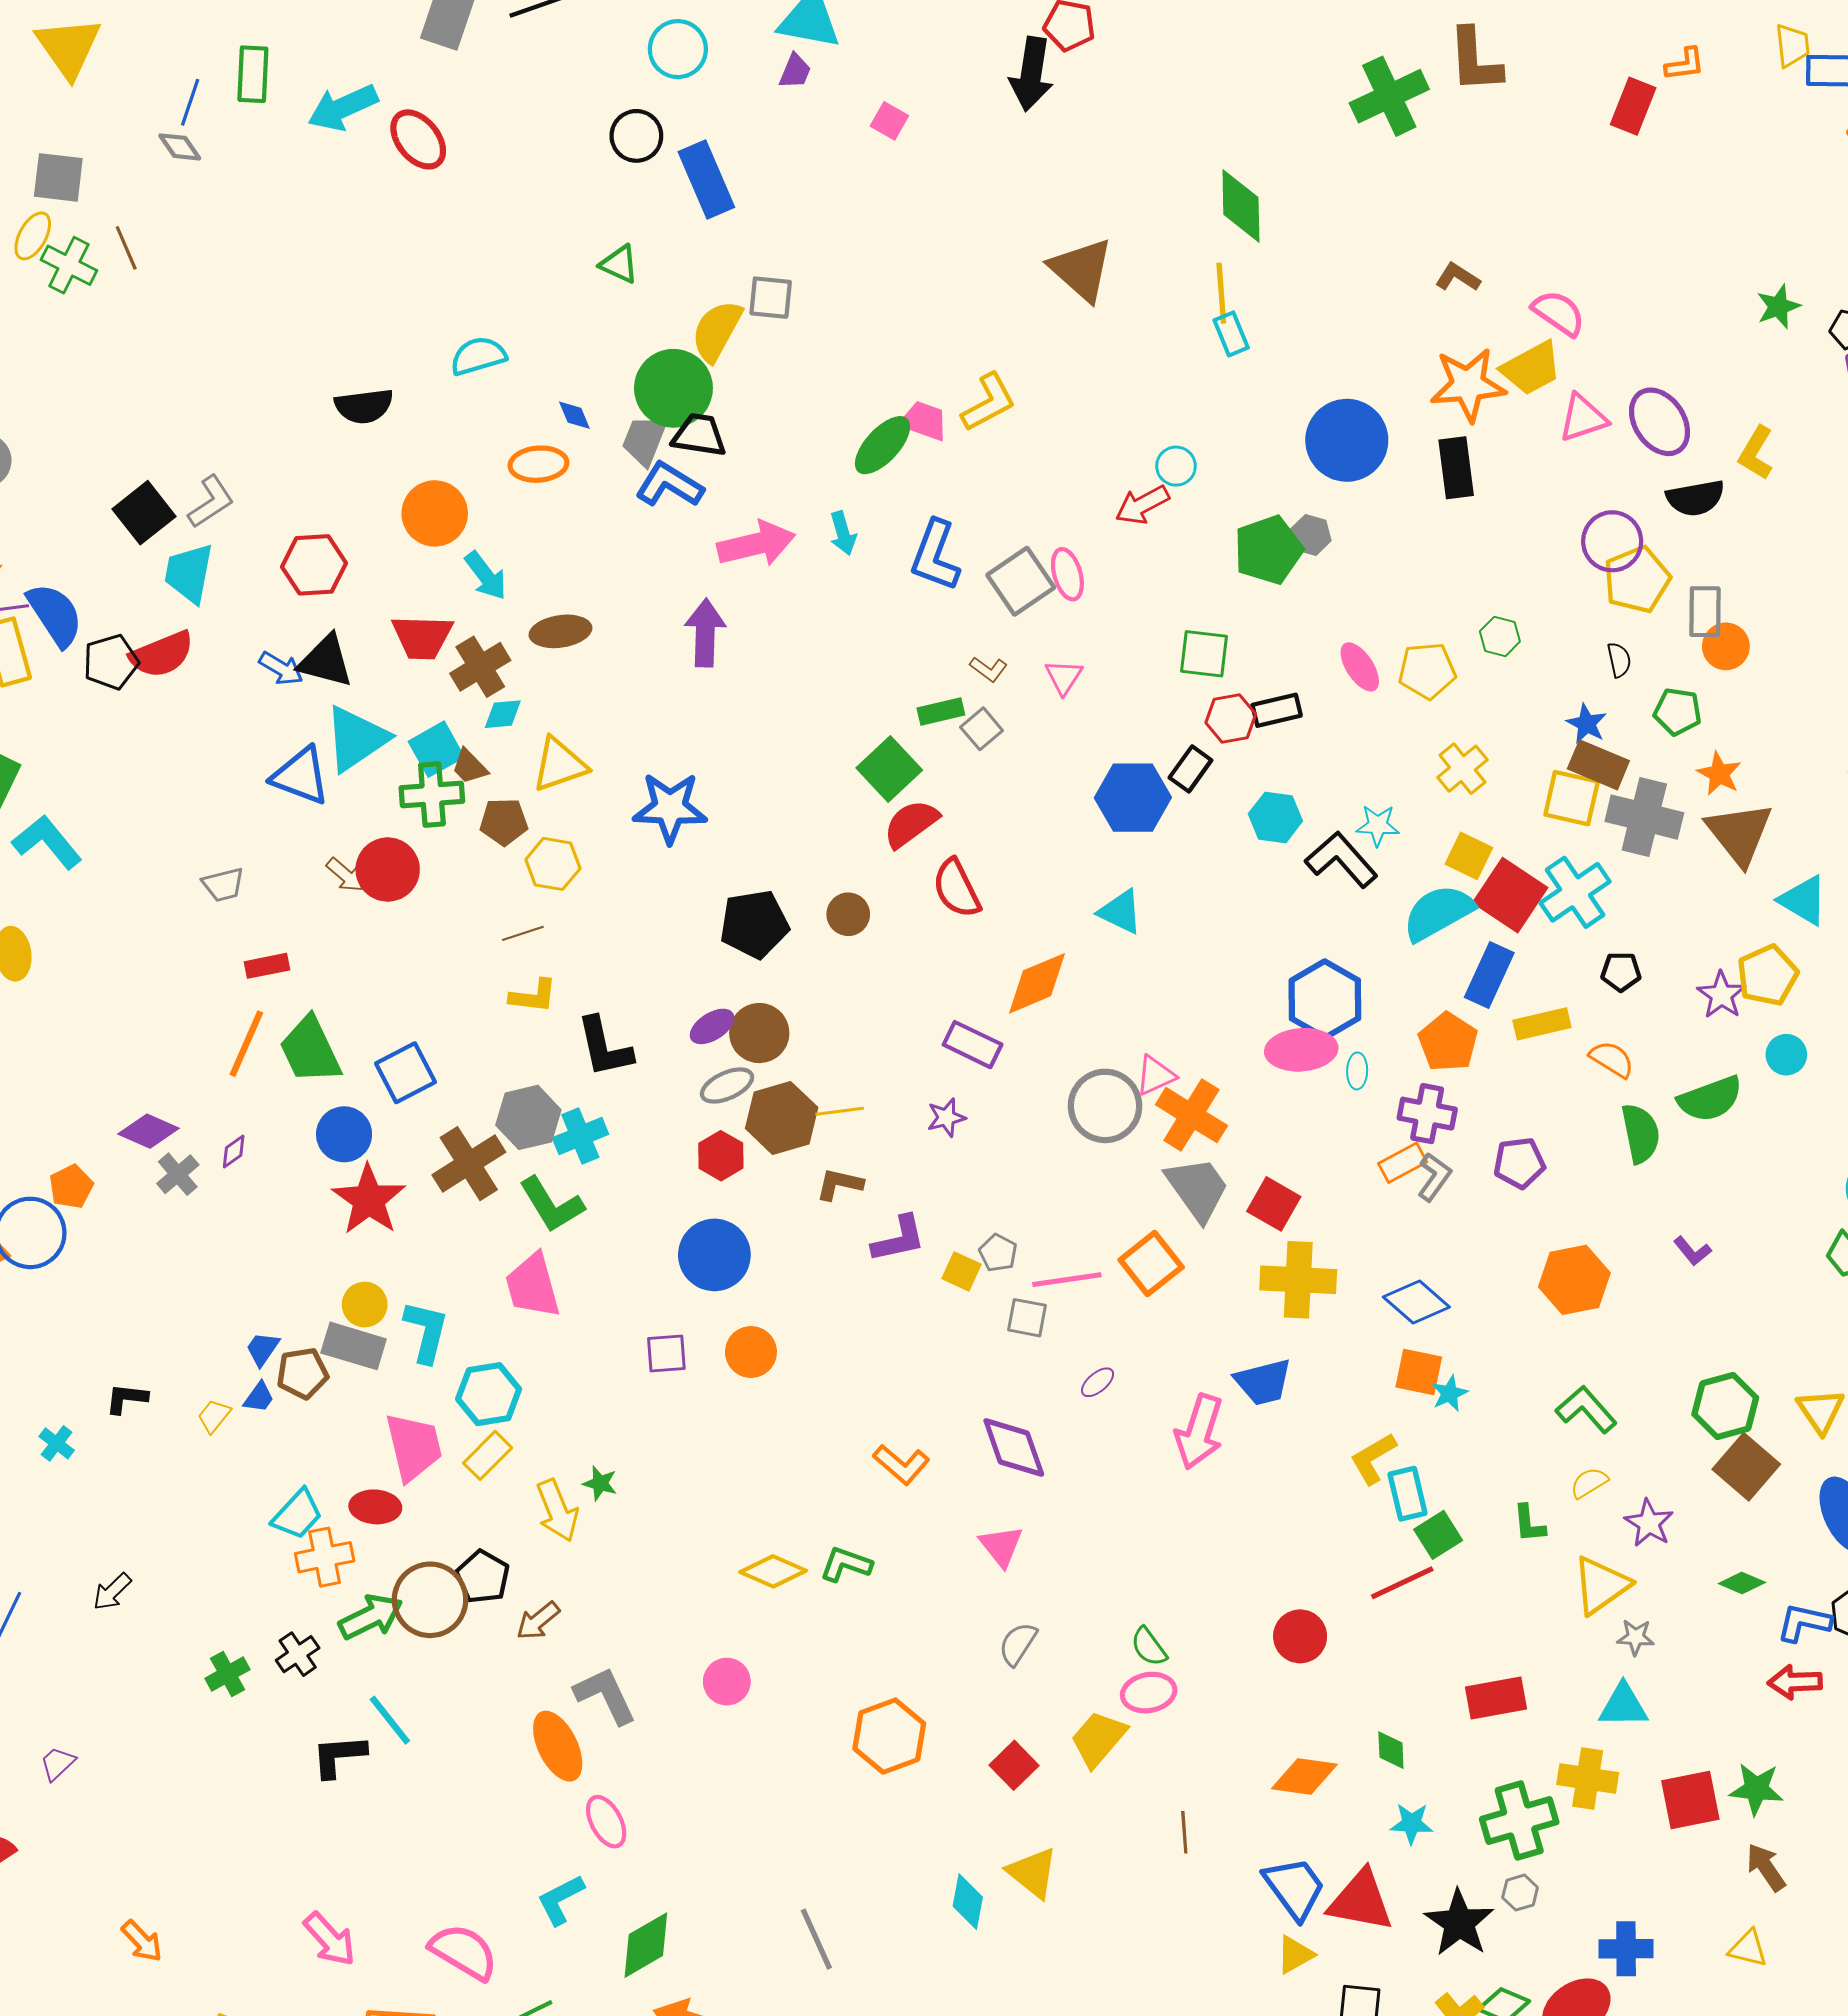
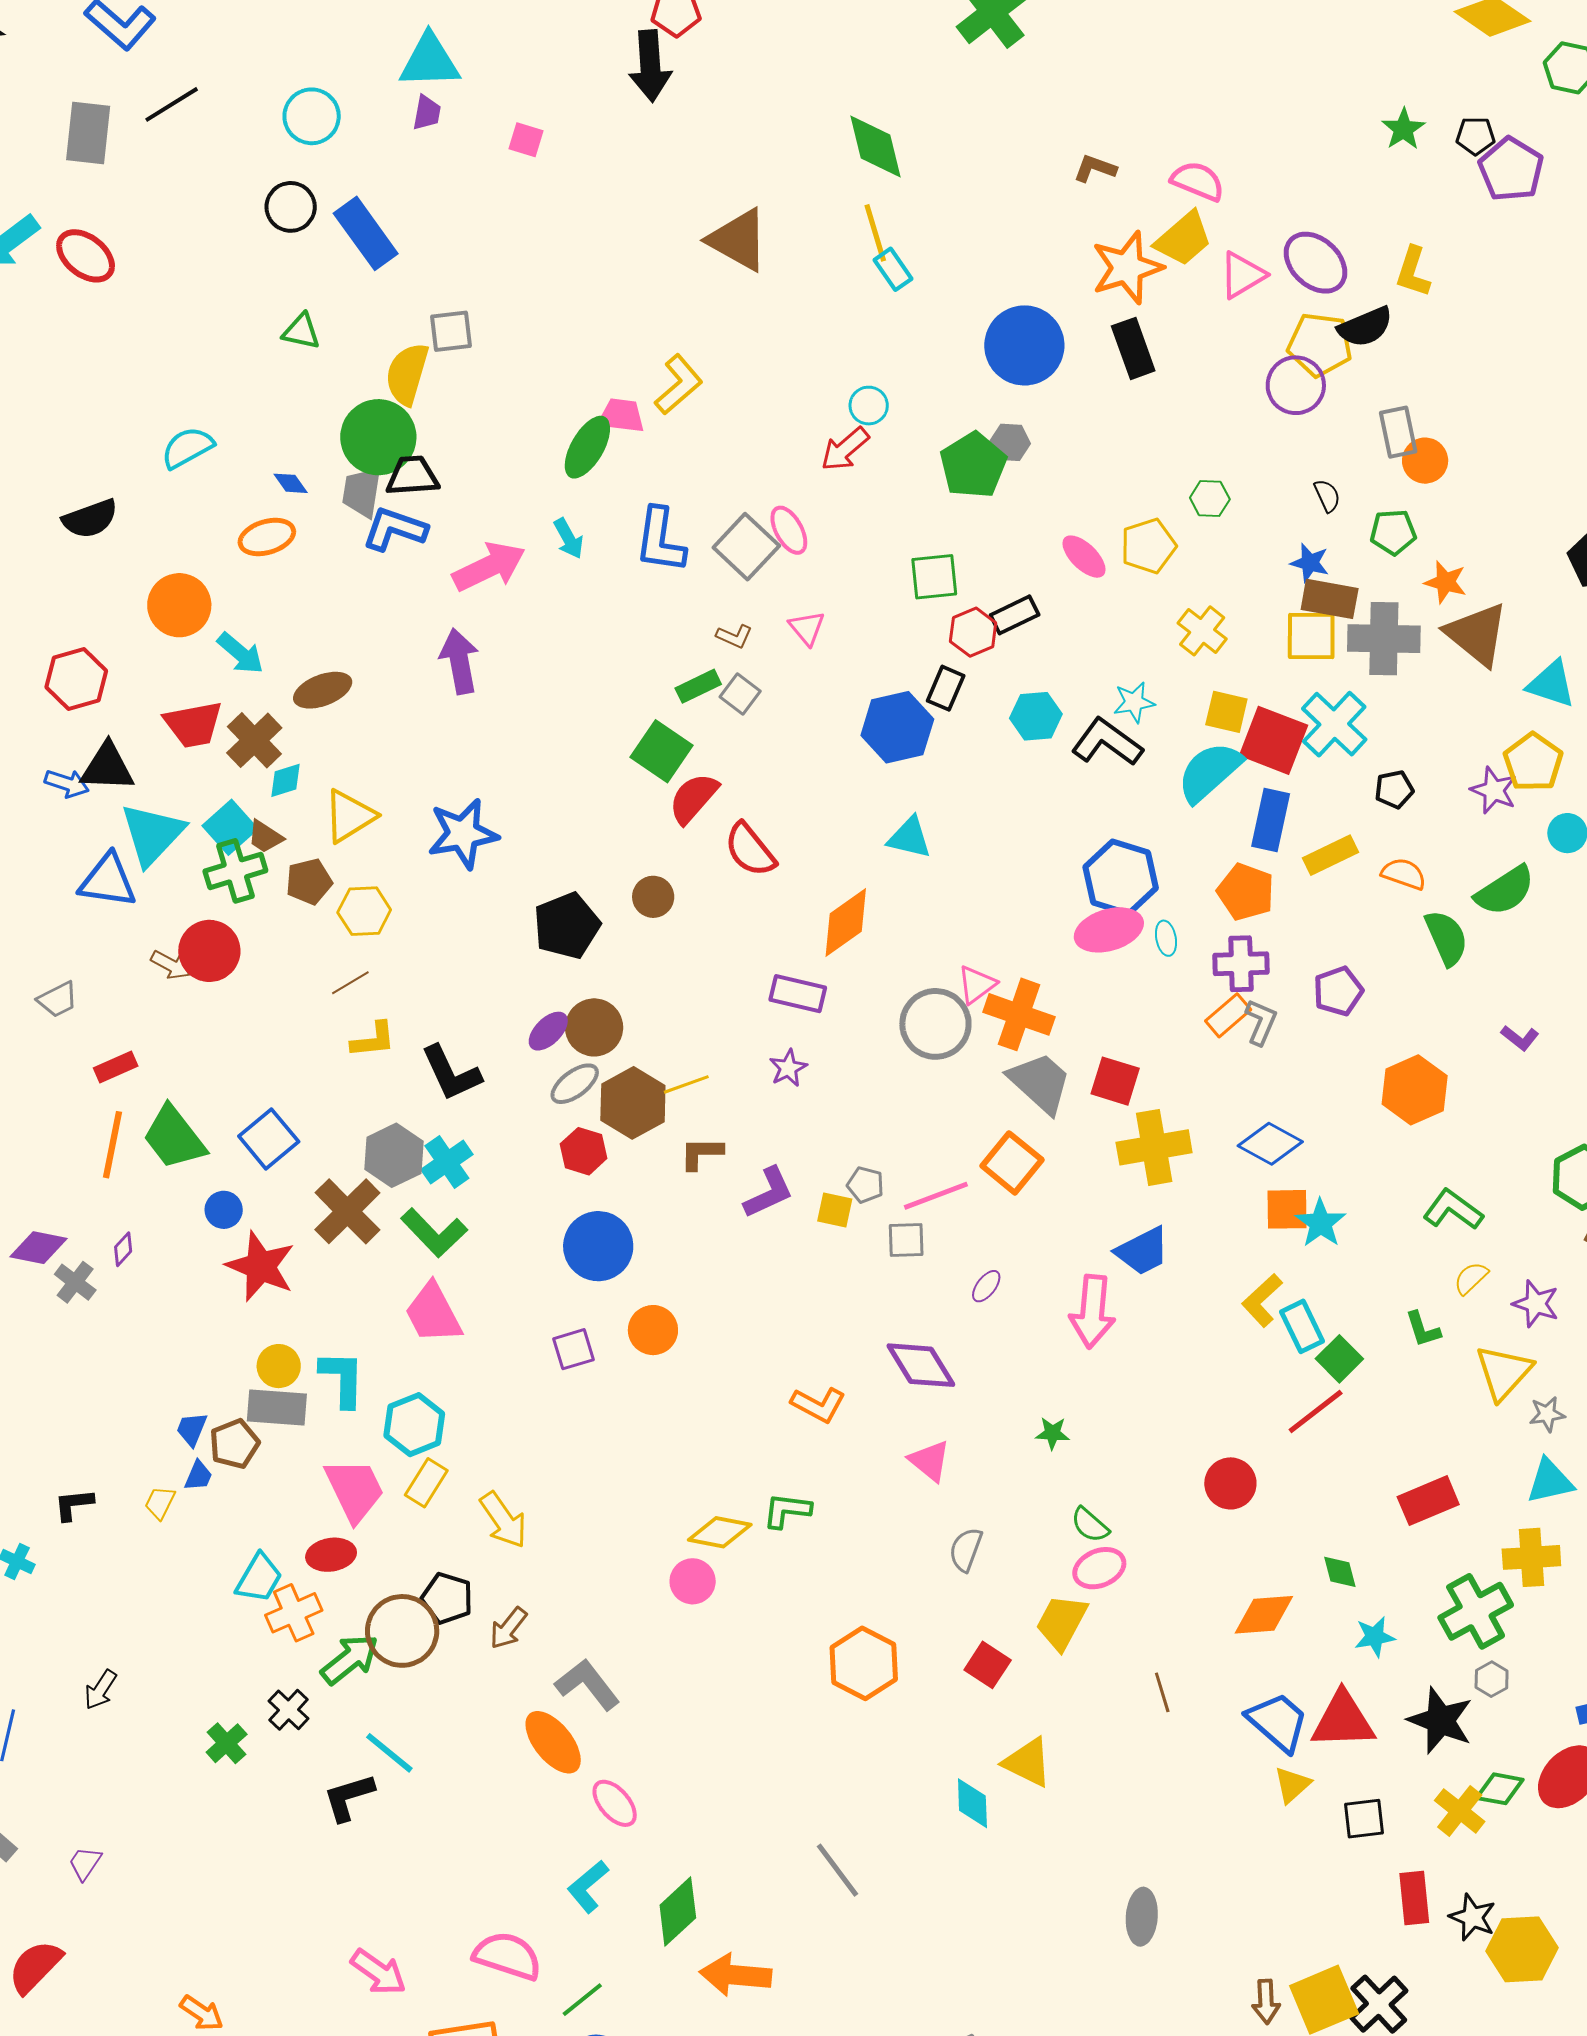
yellow pentagon: (1637, 580) -> (1320, 345), moved, turned -30
blue circle: (344, 1134) -> (224, 1210), size x0.7
cyan star: (1450, 1393) -> (1321, 1223), size x1.4
green star: (600, 1483) -> (1052, 1433), moved
pink circle: (727, 1682) -> (693, 1581), moved

